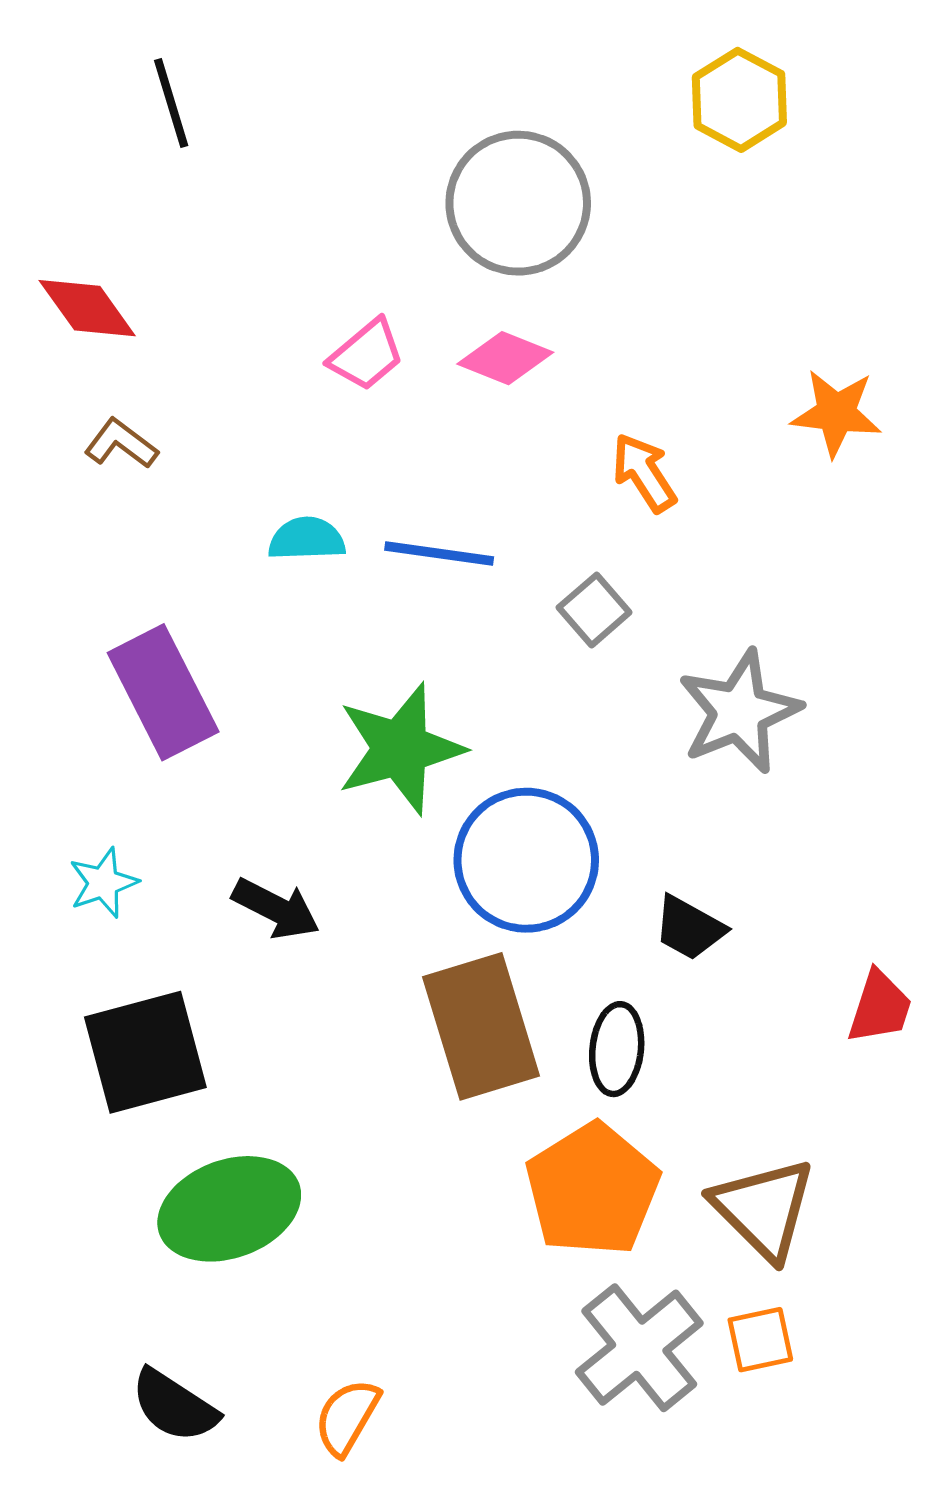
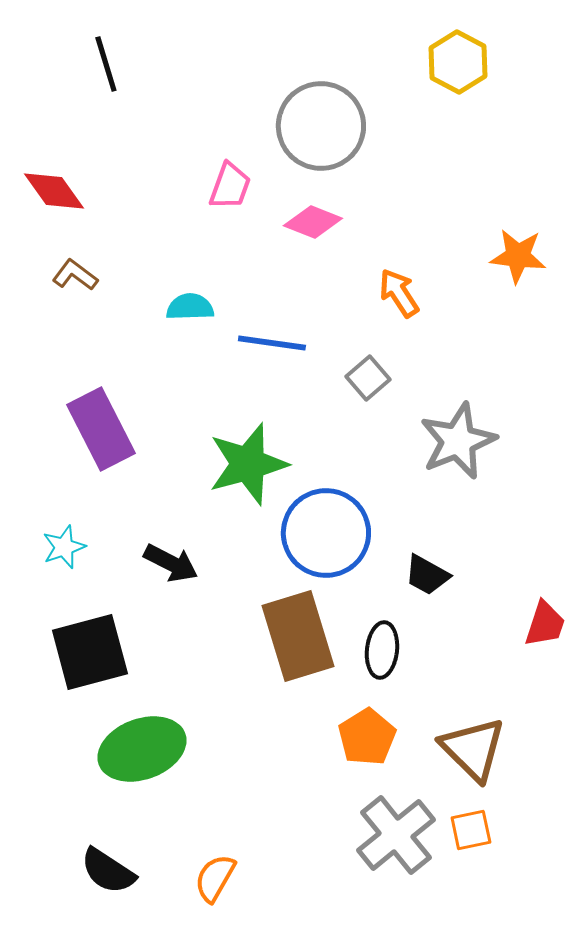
pink trapezoid: (366, 355) -> (230, 186), moved, turned -30
cyan semicircle: (307, 539) -> (190, 307), moved
orange pentagon: (592, 1189) -> (367, 737), size x0.7

